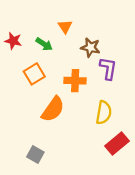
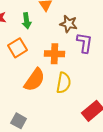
green arrow: (44, 44) -> (27, 21), turned 49
yellow semicircle: (104, 113) -> (64, 83), moved

